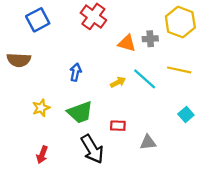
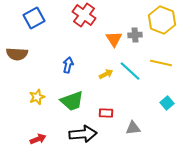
orange triangle: (127, 43) -> (114, 39), turned 42
black arrow: (92, 149) -> (83, 134), turned -64
red arrow: (42, 155) -> (38, 139), turned -133

